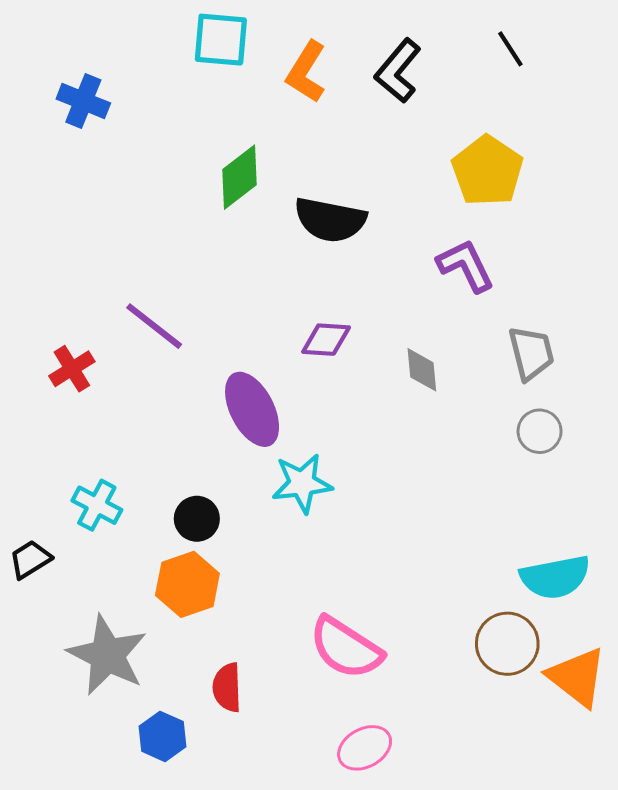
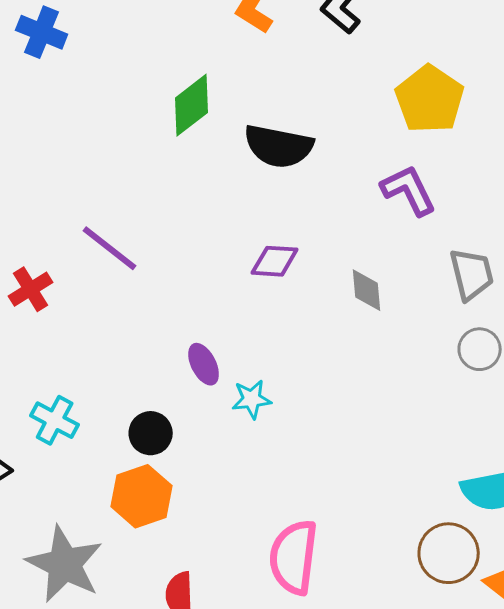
purple ellipse: (252, 409) -> (204, 364), moved, size x0.6
cyan star: (302, 483) -> (252, 399), size x0.7
pink semicircle: (346, 648) -> (294, 557), turned 64

